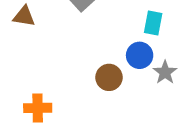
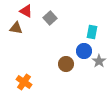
orange cross: (38, 108) -> (24, 82), turned 35

